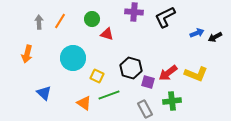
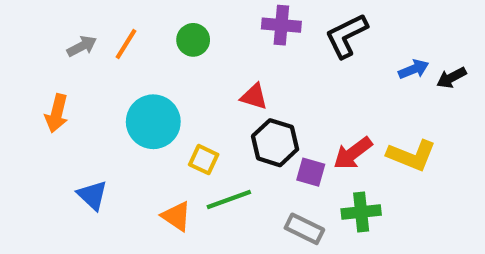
gray arrow: (39, 22) -> (82, 46), turned 64
red triangle: (107, 34) -> (254, 97), moved
gray rectangle: (145, 109) -> (304, 229), turned -36

